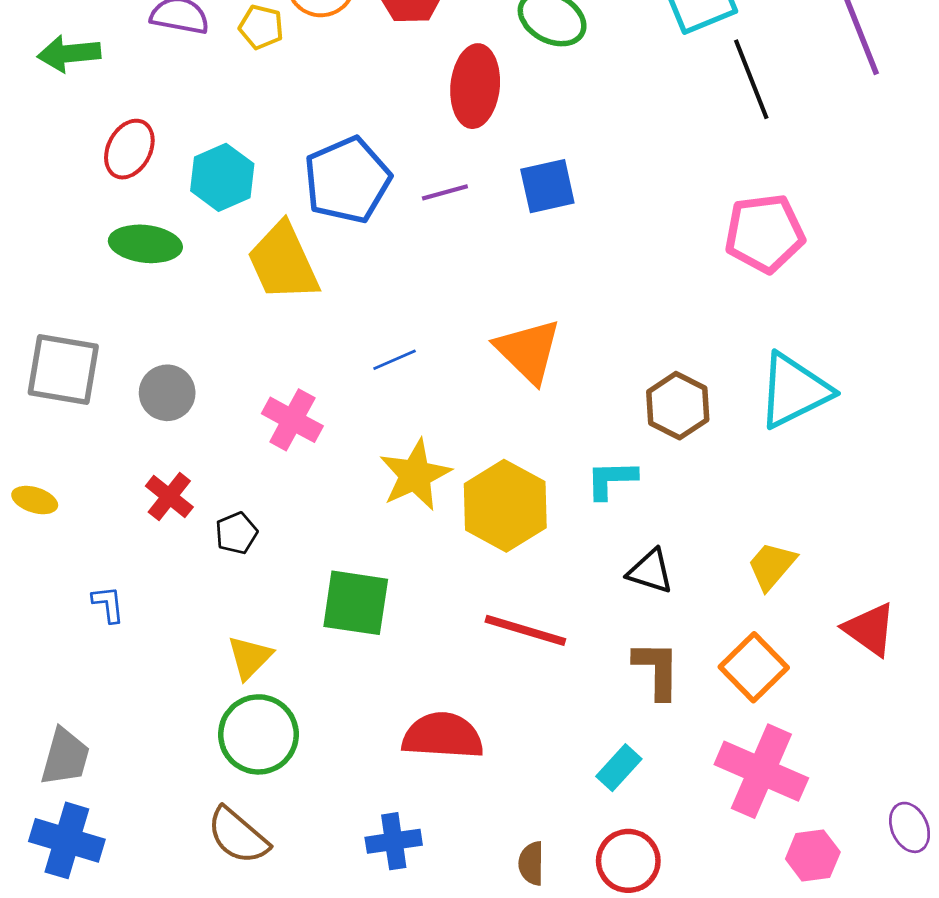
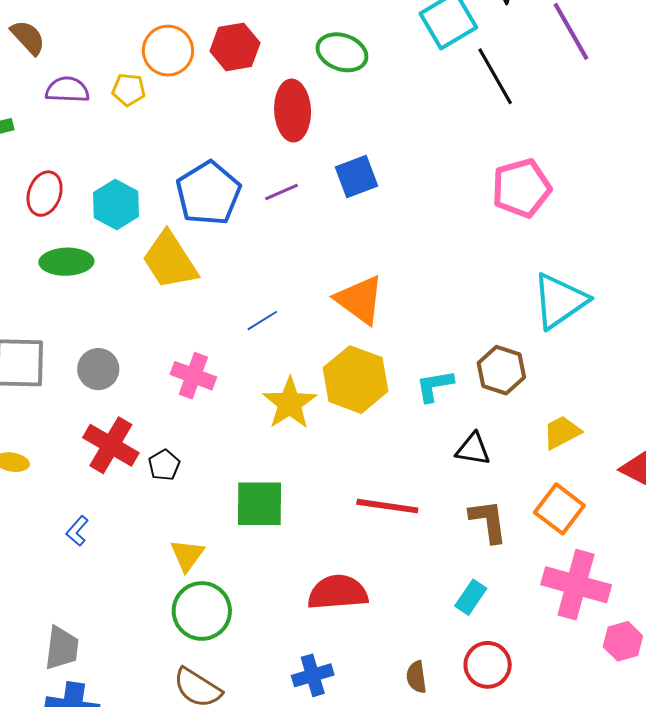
brown hexagon: (678, 406) -> (501, 370), moved
red cross: (169, 496) -> (111, 445), size x1.5
yellow hexagon: (505, 506) -> (356, 380), moved
yellow trapezoid: (772, 566) -> (562, 432), turned 30
blue L-shape: (108, 604) -> (77, 531), turned -124

